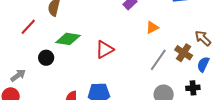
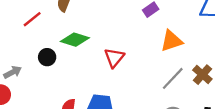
orange triangle: (152, 27) -> (171, 41), size x1.5
red triangle: (105, 49) -> (114, 58), turned -30

